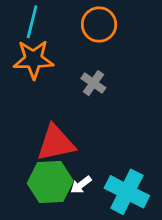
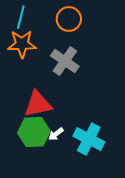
gray cross: (93, 83) -> (65, 61), size x1.6

